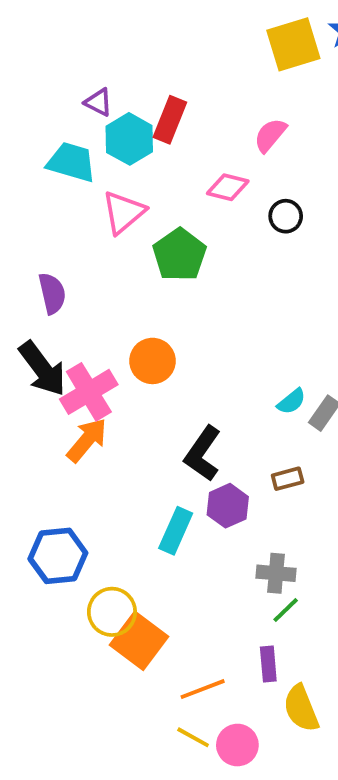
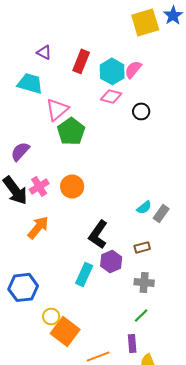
cyan hexagon: (129, 139) -> (112, 71), moved
green pentagon: (179, 255) -> (71, 131), moved
purple semicircle: (52, 293) -> (20, 151), turned -125
pink cross: (89, 392) -> (39, 186), moved, size x0.7
gray cross: (276, 573) -> (144, 282), moved
yellow circle: (112, 612) -> (51, 316), size x0.7

